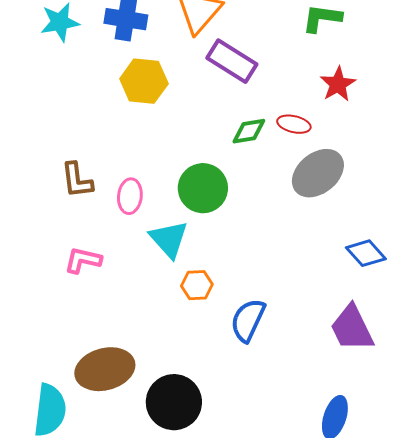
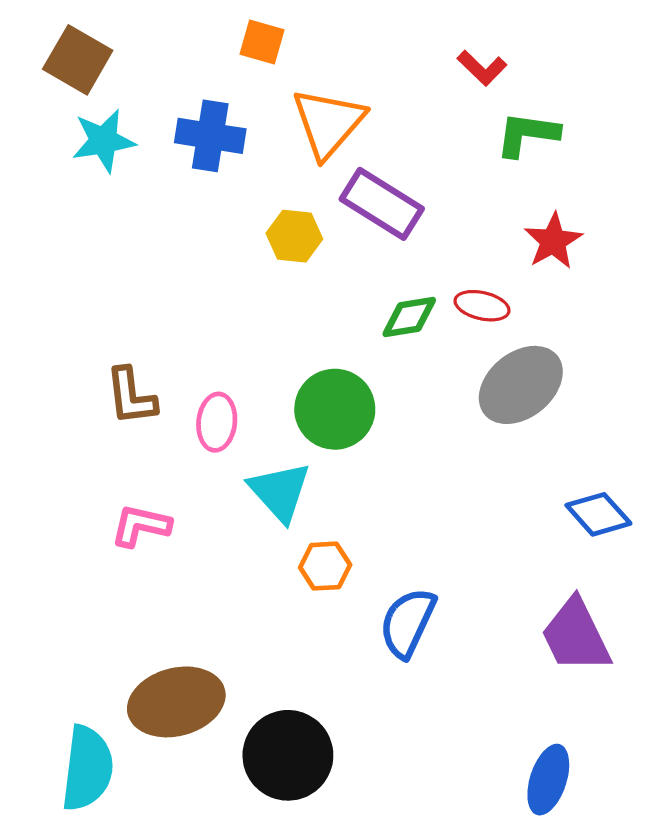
yellow hexagon: (144, 81) -> (294, 236), moved, size x0.7

